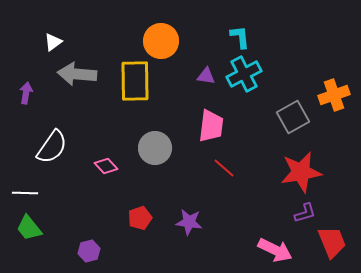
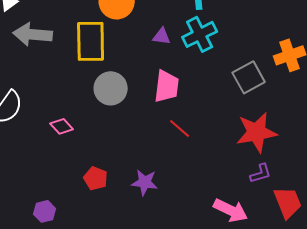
gray circle: (155, 148) -> (111, 88), moved
red pentagon: (140, 218) -> (96, 178), turned -30

